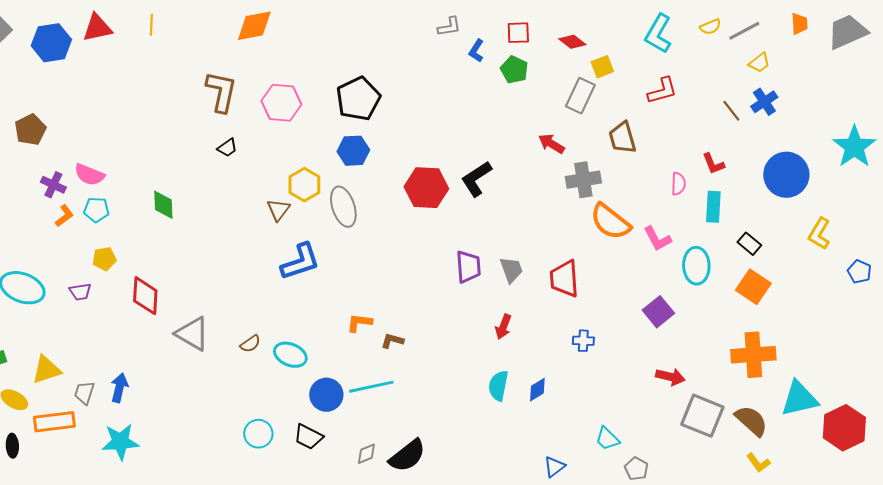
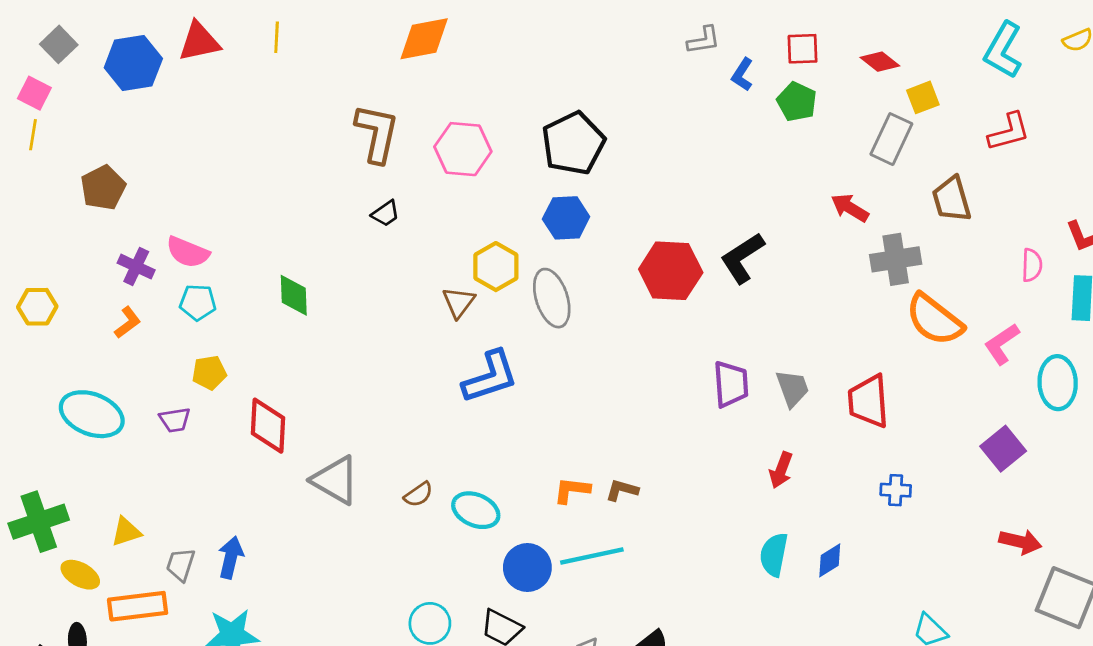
orange L-shape: (64, 216) -> (128, 322), moved
pink L-shape: (657, 239) -> (1002, 344), turned 84
orange L-shape: (359, 323) -> (572, 490), moved
yellow triangle: (46, 370) -> (126, 532), size x0.7

